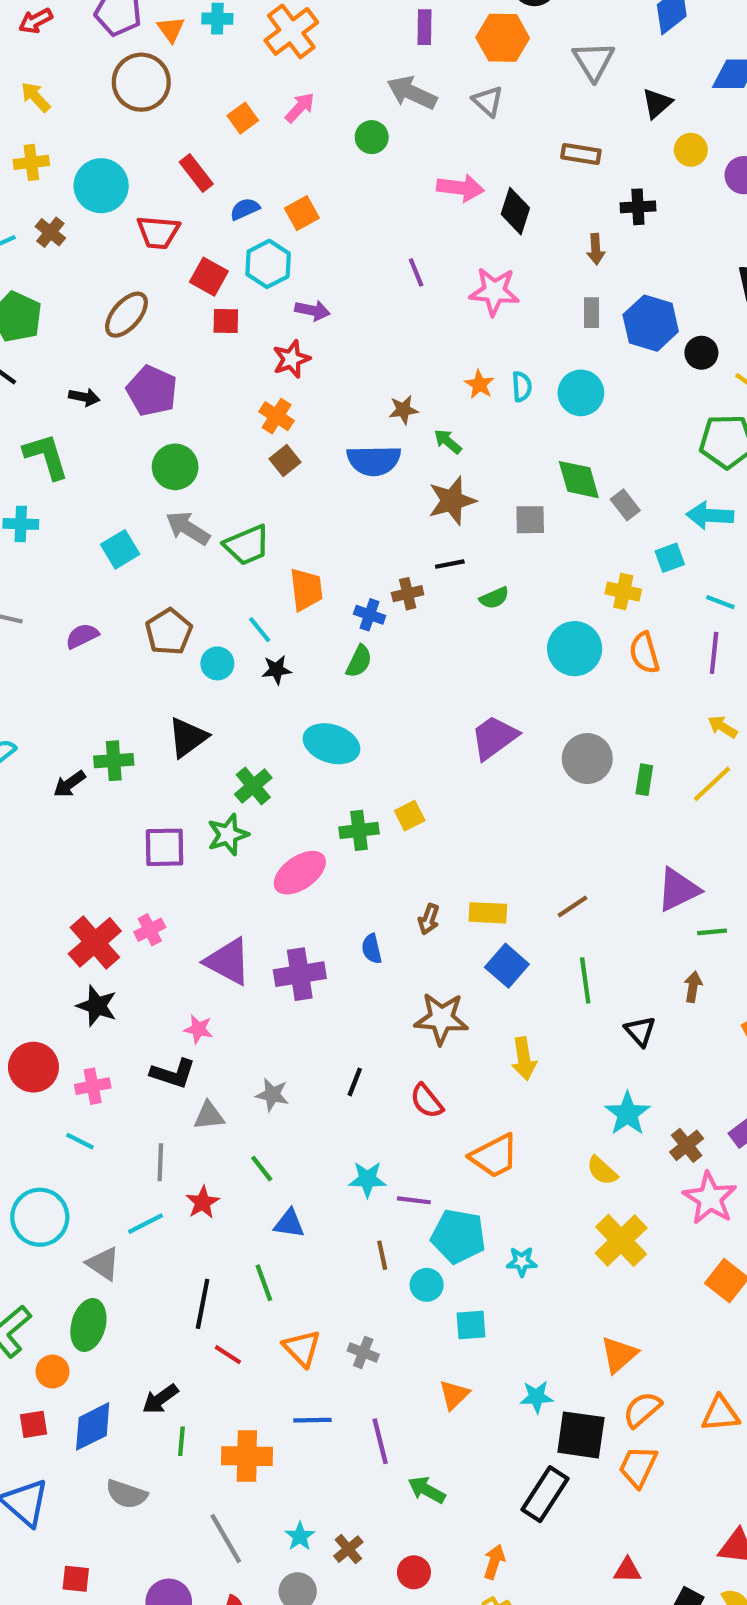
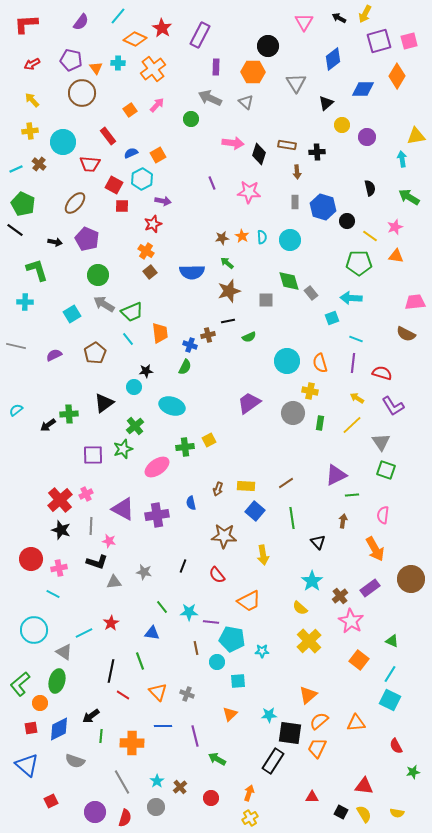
brown rectangle: (581, 154) -> (287, 145), moved
brown star: (403, 410) -> (222, 238), moved
yellow cross: (623, 592) -> (310, 391), moved
cyan line: (260, 630) -> (128, 339), moved
cyan circle: (217, 663) -> (134, 387), moved
gray line: (160, 1162) -> (91, 526), moved
green line: (262, 1169) -> (162, 607), moved
red square: (76, 1579) -> (51, 801), turned -32

